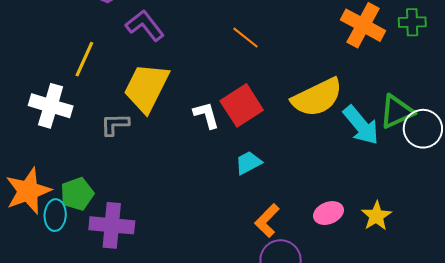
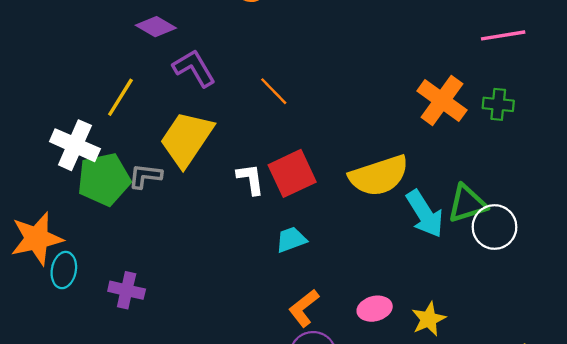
orange line: (245, 38) -> (274, 91), moved
green pentagon: (77, 194) -> (104, 179), moved, size x1.4
purple cross: (112, 225) -> (127, 290), size x0.7

